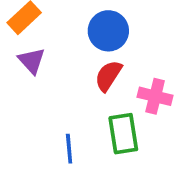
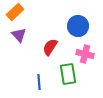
blue circle: (108, 31) -> (78, 26), moved
red semicircle: (108, 76) -> (50, 47), moved

